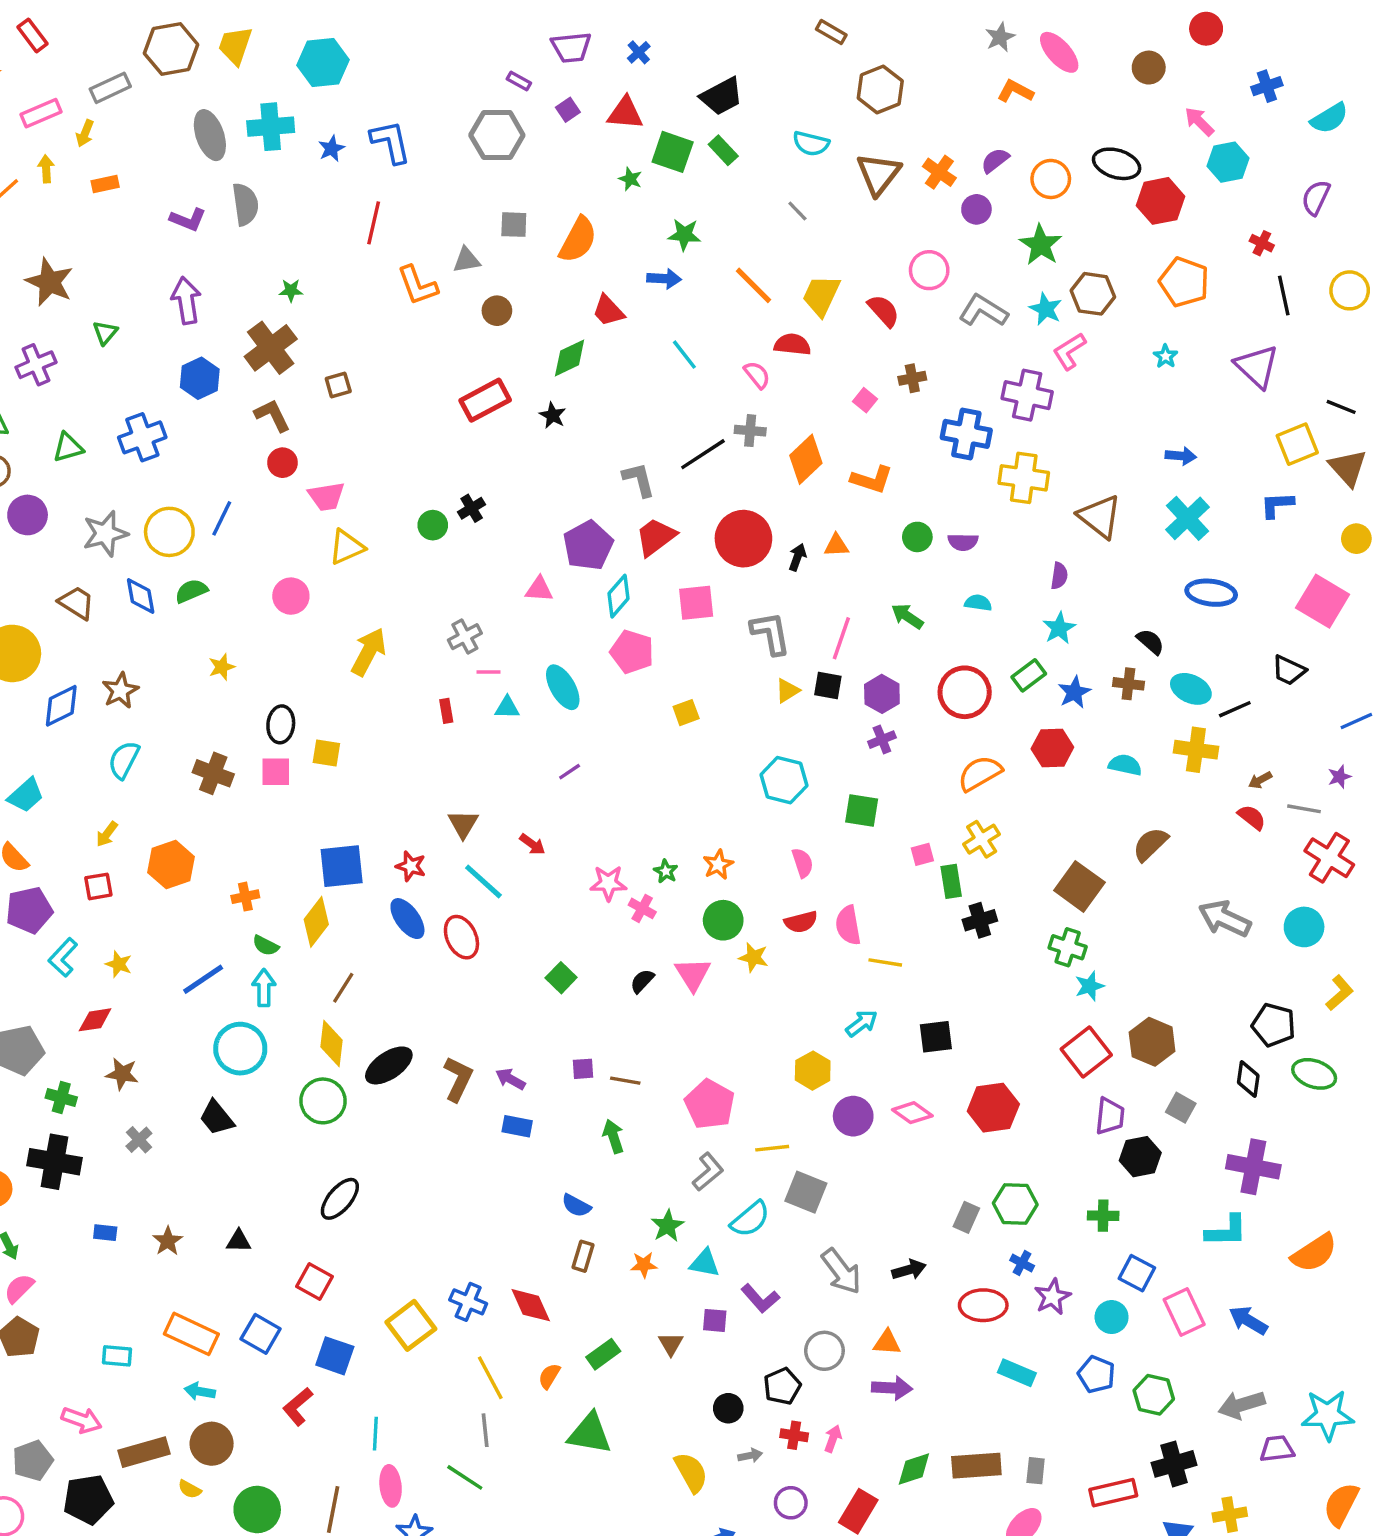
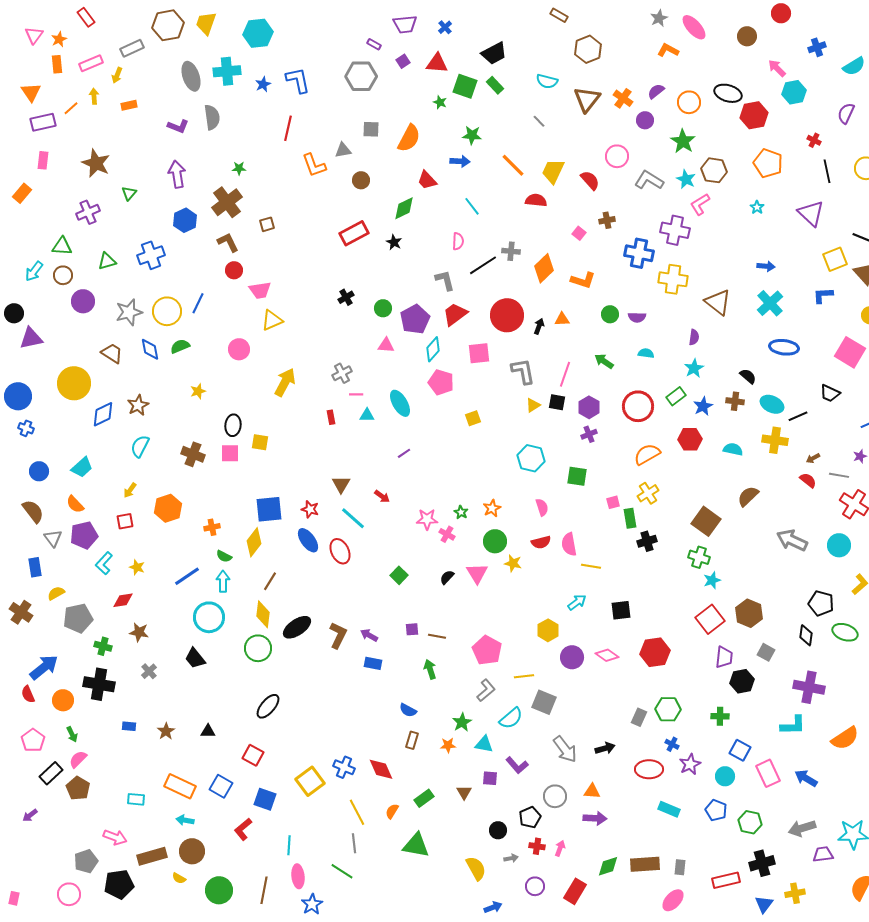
pink semicircle: (757, 375) -> (458, 241), moved, turned 42
green circle: (433, 525) -> (383, 308), moved

